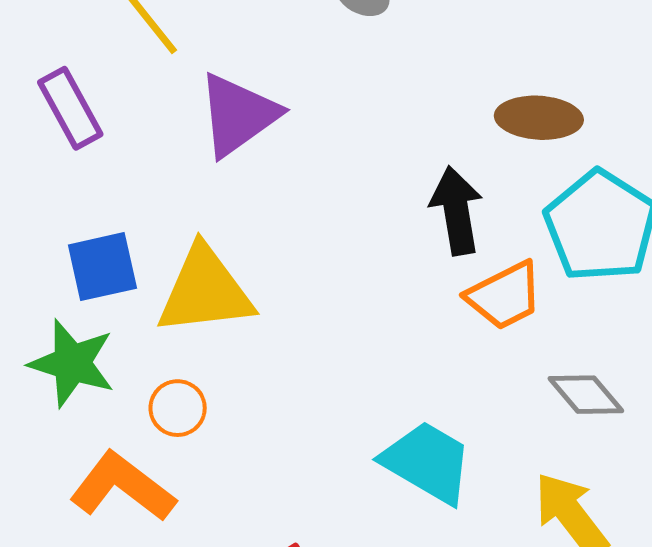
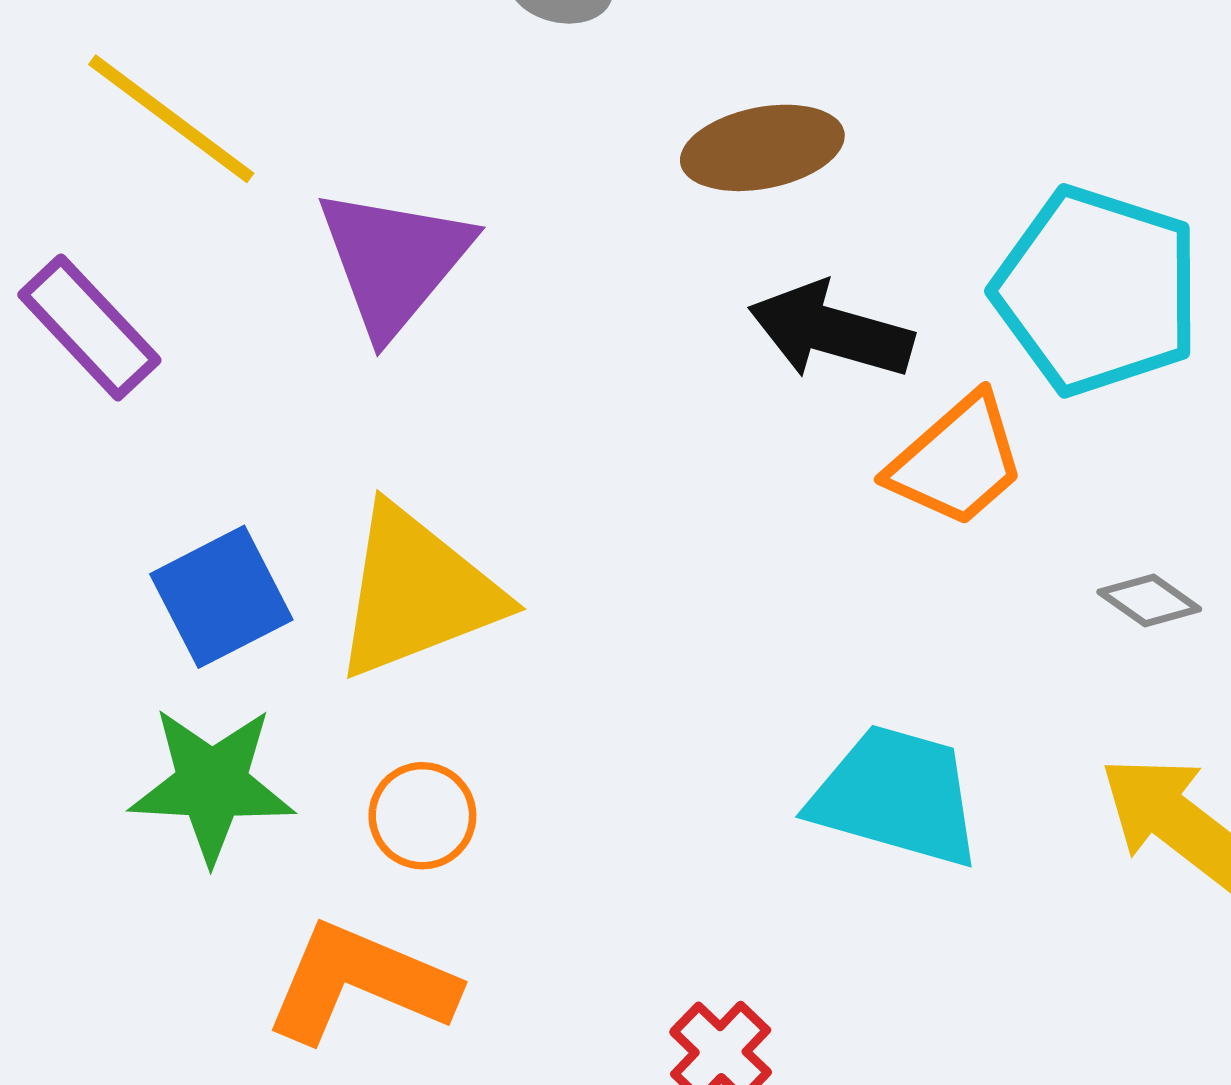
brown ellipse: (539, 118) -> (762, 148), moved
black arrow: (456, 211) -> (831, 331), turned -50
gray diamond: (586, 395) -> (1149, 600), size x0.7

